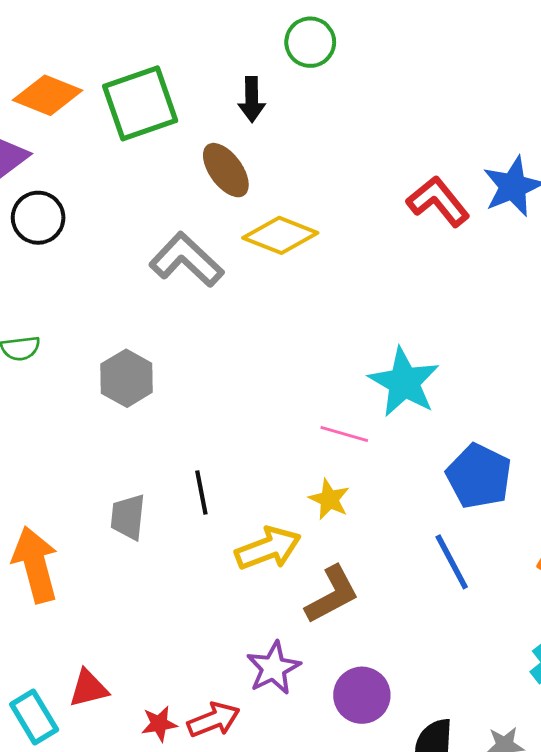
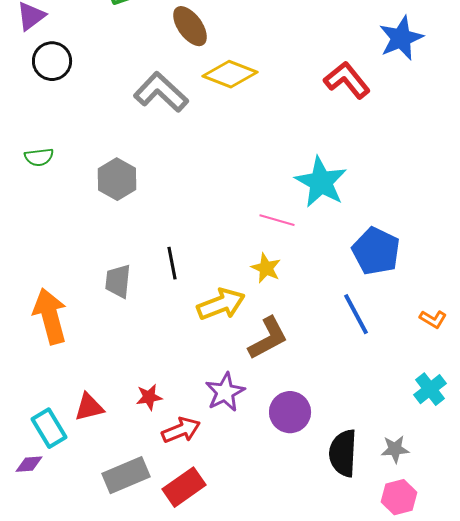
red L-shape: (438, 201) -> (347, 80), moved
red star: (159, 724) -> (149, 397), moved

